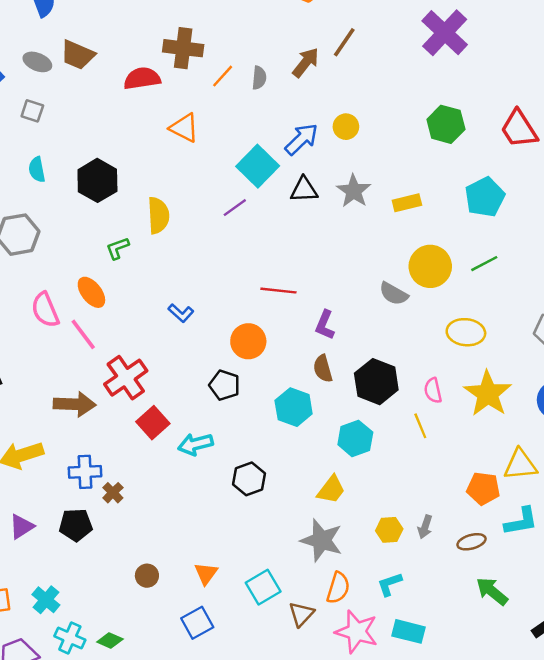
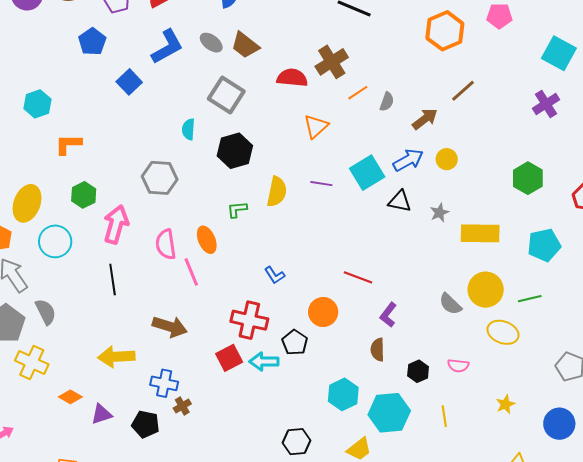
purple cross: (445, 33) -> (546, 104), size x0.7
brown cross: (183, 48) -> (332, 62), turned 36
brown arrow: (306, 63) -> (425, 119), moved
gray square: (32, 111) -> (226, 95), moved, size x1.8
orange triangle: (184, 128) -> (316, 126), turned 36
gray star: (354, 191) -> (439, 213), size x0.7
yellow rectangle: (407, 203) -> (480, 233), size x1.6
purple line: (235, 208) -> (321, 184), moved, turned 30
yellow ellipse: (466, 332) -> (503, 332), moved
red cross: (126, 378) -> (249, 320), moved, turned 33
black hexagon: (376, 382) -> (418, 371), size x0.6
pink semicircle: (433, 391) -> (458, 366), moved, turned -85
yellow star: (488, 394) -> (505, 404), size x0.5
cyan hexagon: (294, 407) -> (343, 394), moved
cyan hexagon: (355, 438) -> (389, 413), size x1.4
cyan arrow: (195, 444) -> (264, 362), moved
black hexagon: (249, 479) -> (297, 442), moved

